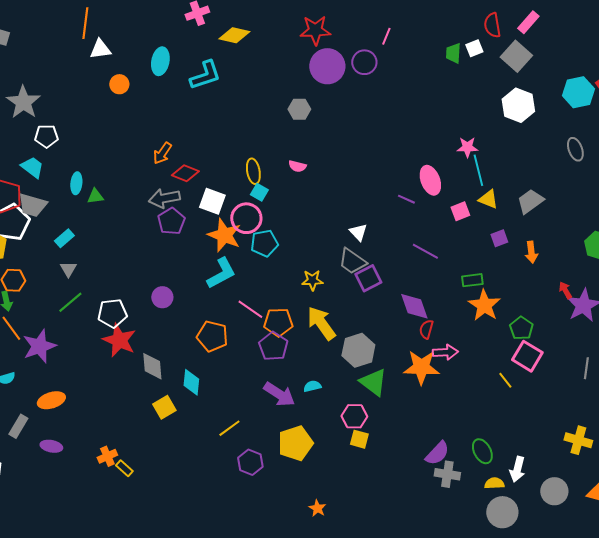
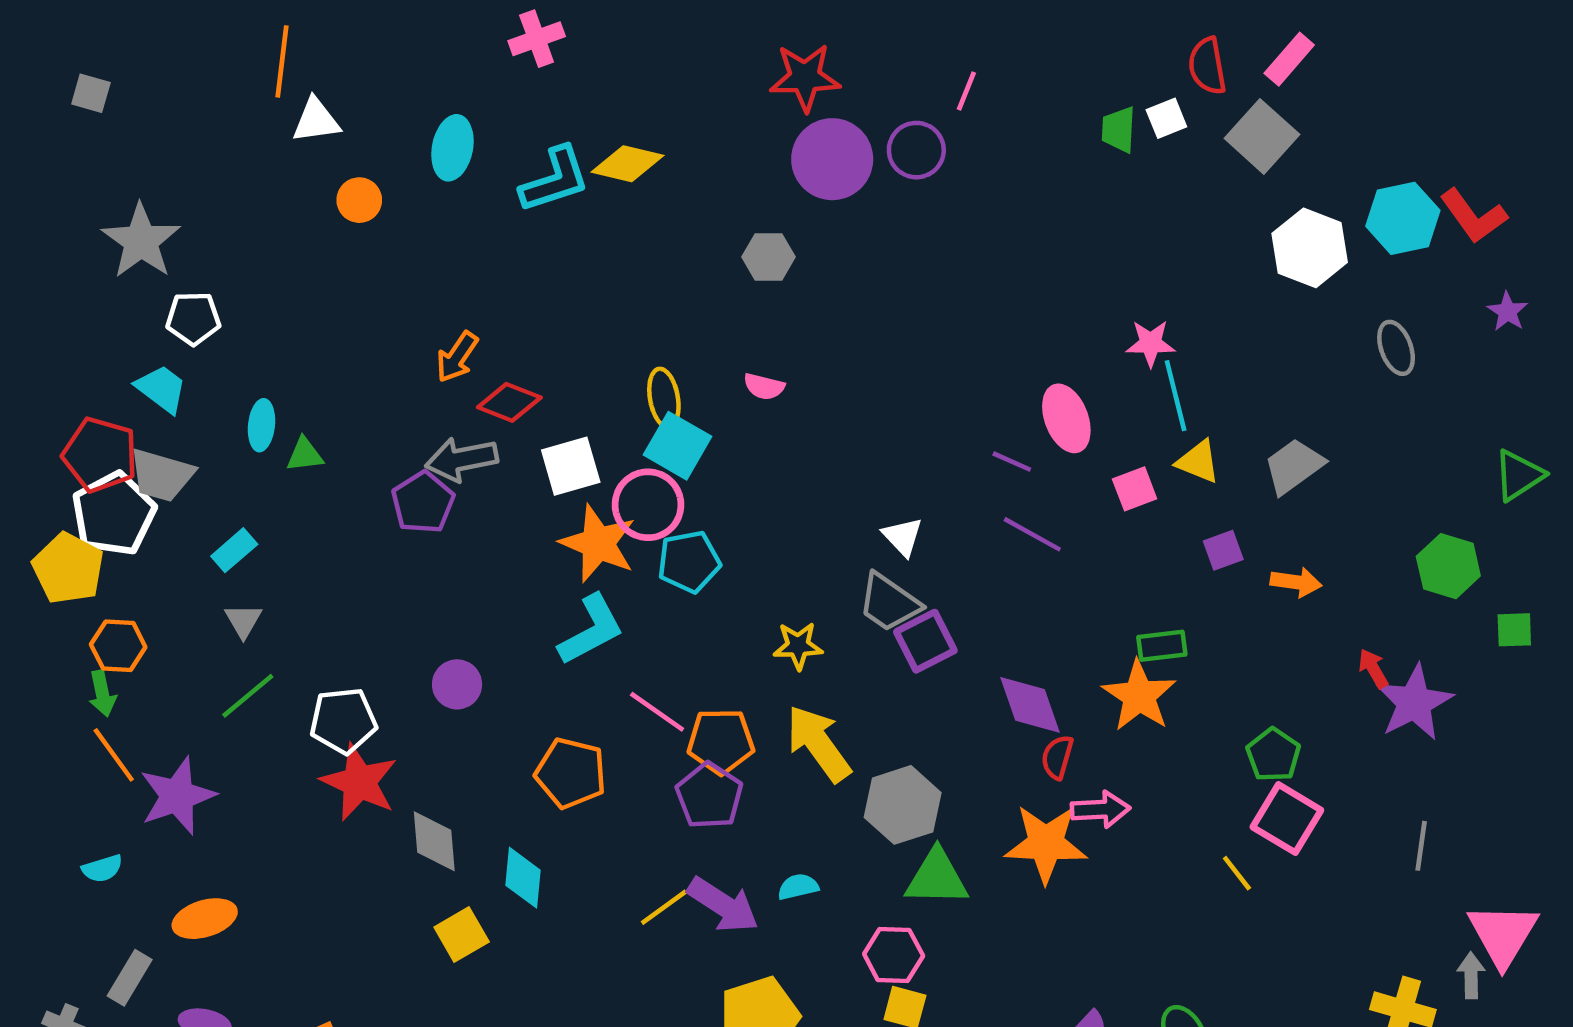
yellow diamond: (234, 35) -> (628, 164), moved
white hexagon: (518, 105) -> (1310, 248), moved
cyan square: (259, 192) -> (678, 446), size x1.6
white square: (212, 201) -> (571, 466), turned -36
purple pentagon: (171, 221) -> (423, 502), moved
purple line: (425, 251) -> (1032, 534), moved
orange arrow: (531, 252) -> (1296, 582), turned -75
orange star: (484, 305) -> (1139, 696), moved
green triangle: (373, 382) -> (937, 878), turned -36
yellow line: (229, 428) -> (664, 907), moved

